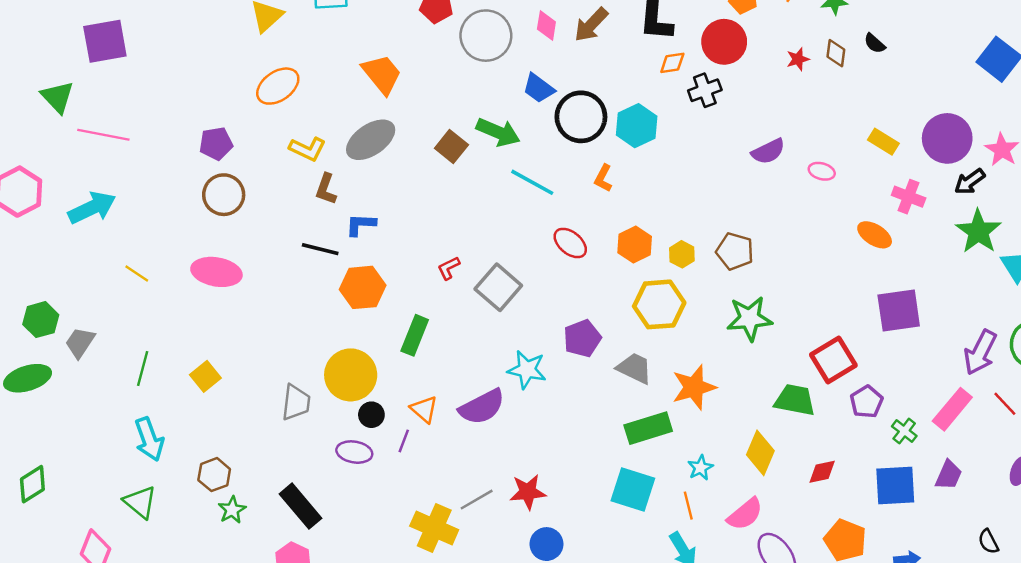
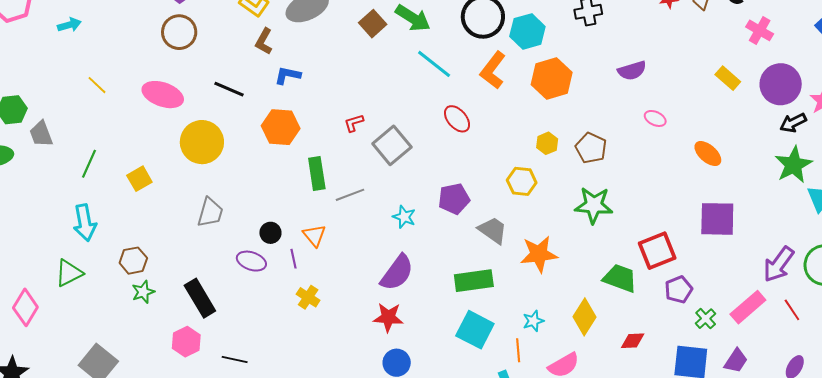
pink ellipse: (822, 171) -> (655, 118), moved
orange L-shape: (603, 178) -> (493, 70), size x1.6
pink cross: (909, 197) -> (760, 30), moved
cyan arrow: (92, 208) -> (69, 25), size x0.6
orange hexagon: (635, 245) -> (552, 78), moved, size x1.4
black line: (320, 249) -> (229, 89), moved
yellow hexagon: (659, 304) -> (522, 181), size x0.7
green rectangle: (415, 335) -> (317, 174), turned -40
gray trapezoid: (80, 342) -> (41, 134), turned -64
cyan star: (527, 370) -> (404, 217), size x0.7
yellow circle: (351, 375) -> (202, 142), moved
purple semicircle: (482, 407) -> (397, 273), moved, turned -36
green rectangle: (648, 428) -> (474, 281), moved
purple line: (404, 441) -> (294, 259), turned -42
gray line: (477, 500) -> (350, 195), moved
green triangle: (140, 502) -> (69, 273), turned 44
yellow cross: (434, 528) -> (308, 297), moved, size x0.6

